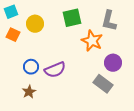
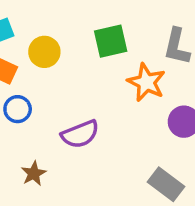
blue circle: (31, 67) -> (18, 109), moved
gray rectangle: (103, 84) -> (166, 184), moved

